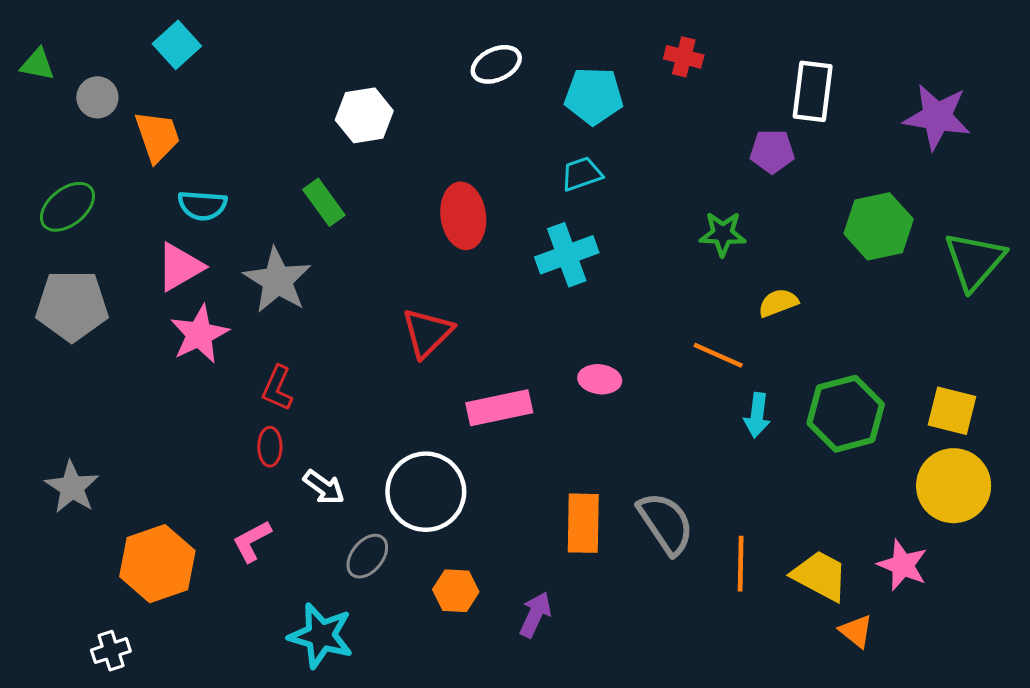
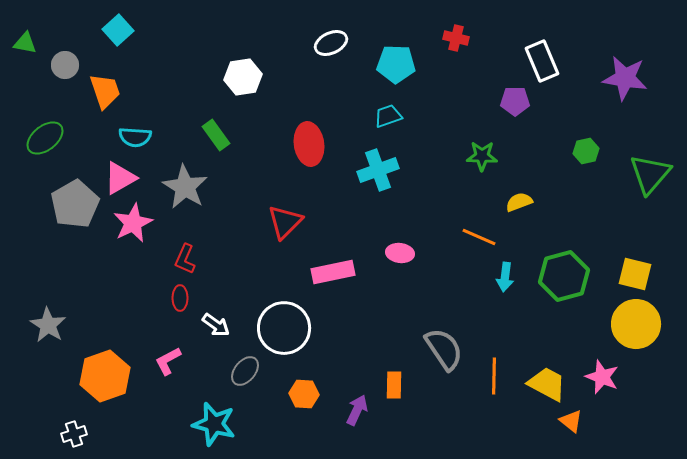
white rectangle: (813, 91) -> (542, 61), turned -30
green hexagon: (879, 226) -> (586, 151), size x0.6
gray pentagon: (72, 306) -> (75, 204), moved, turned -30
orange rectangle: (583, 523) -> (394, 385), moved, size x0.7

